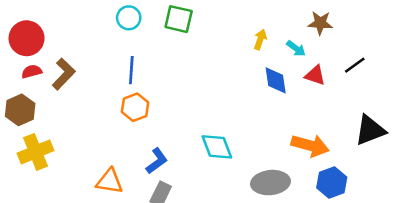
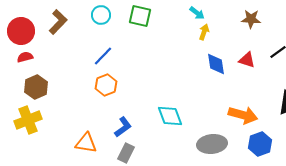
cyan arrow: (296, 48) -> (197, 13), moved
blue line: (131, 70) -> (103, 56), turned 40
brown L-shape: (64, 74) -> (58, 22), moved
brown hexagon: (20, 110) -> (36, 87), moved

